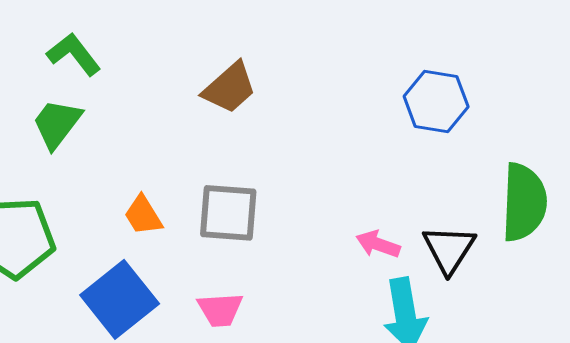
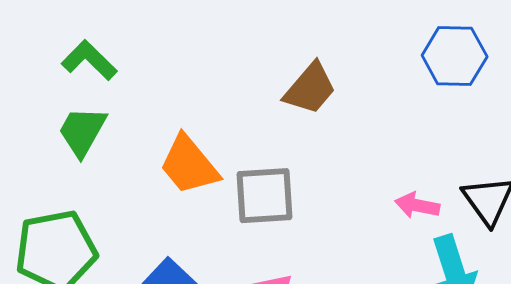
brown trapezoid: (230, 88) -> (310, 89), moved
orange trapezoid: (143, 215) -> (189, 165), moved, size x1.5

